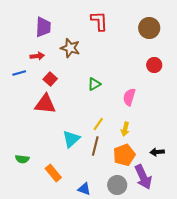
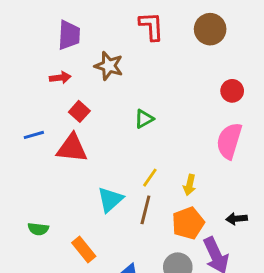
brown circle: (149, 28) -> (210, 29), moved
blue line: (19, 73) -> (34, 135), moved
pink semicircle: (129, 97) -> (229, 141), moved, size x1.4

